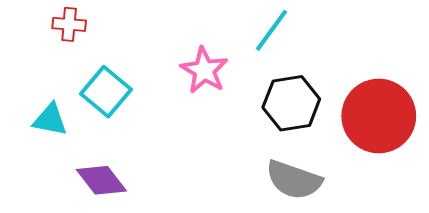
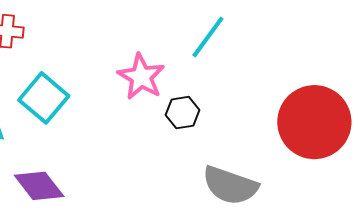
black hexagon: (291, 103) -> (183, 113), moved, size x0.6

